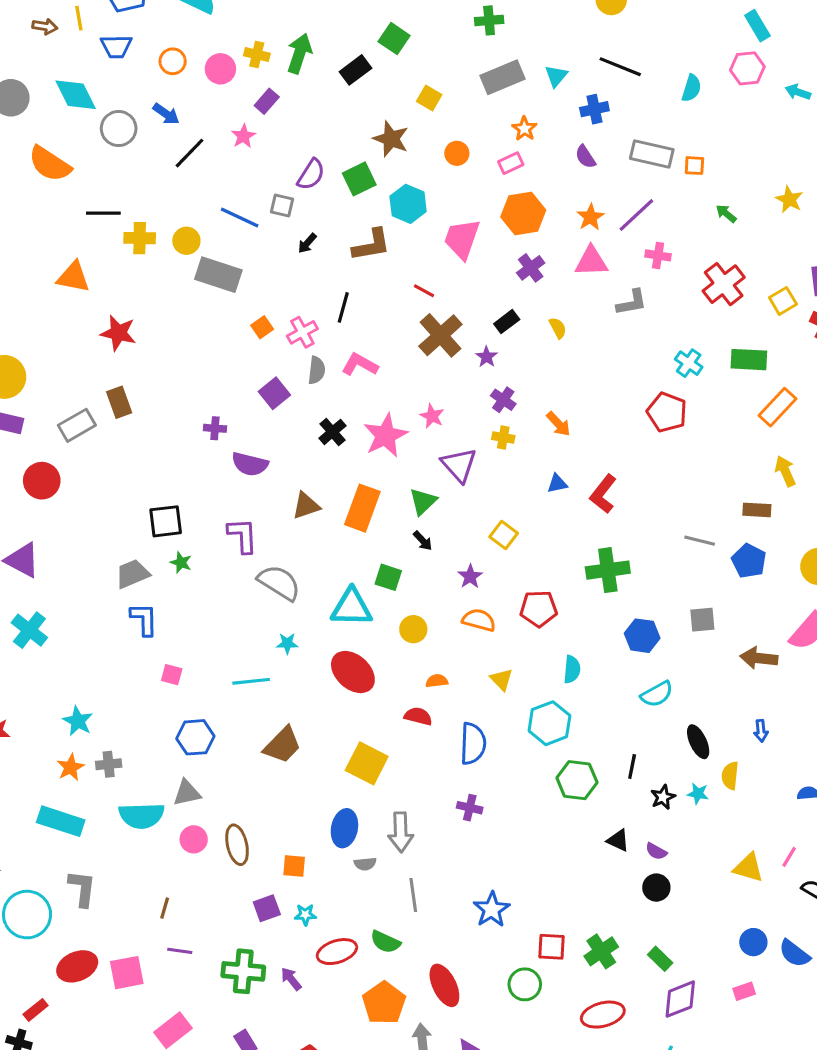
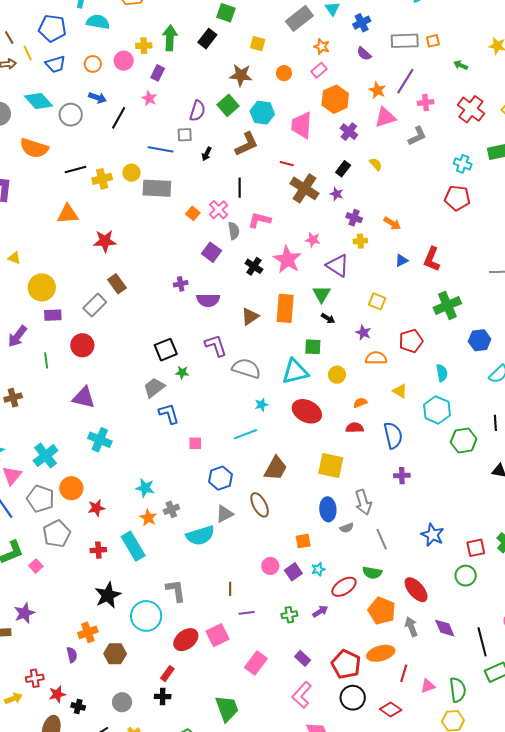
cyan rectangle: (61, 821) -> (133, 546), moved, turned 56
pink circle: (194, 839) -> (270, 566), moved
brown ellipse: (237, 845) -> (260, 505), moved
green cross: (243, 971) -> (289, 615), size x0.6
purple arrow: (291, 979) -> (320, 611), turned 112

